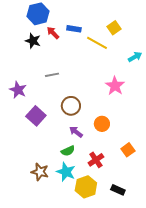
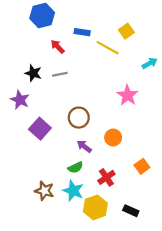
red arrow: (53, 33) -> (58, 47), moved
black star: (33, 41) -> (33, 73), moved
gray line: (52, 75) -> (60, 74), moved

